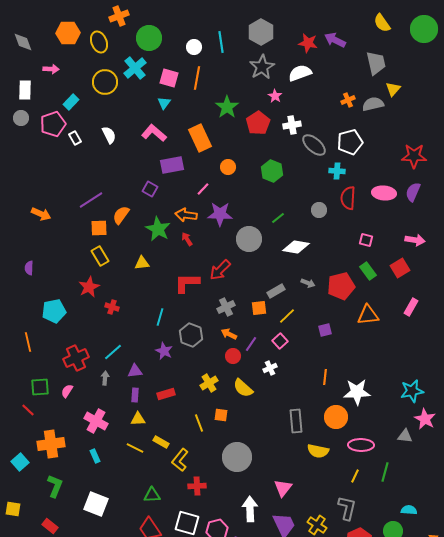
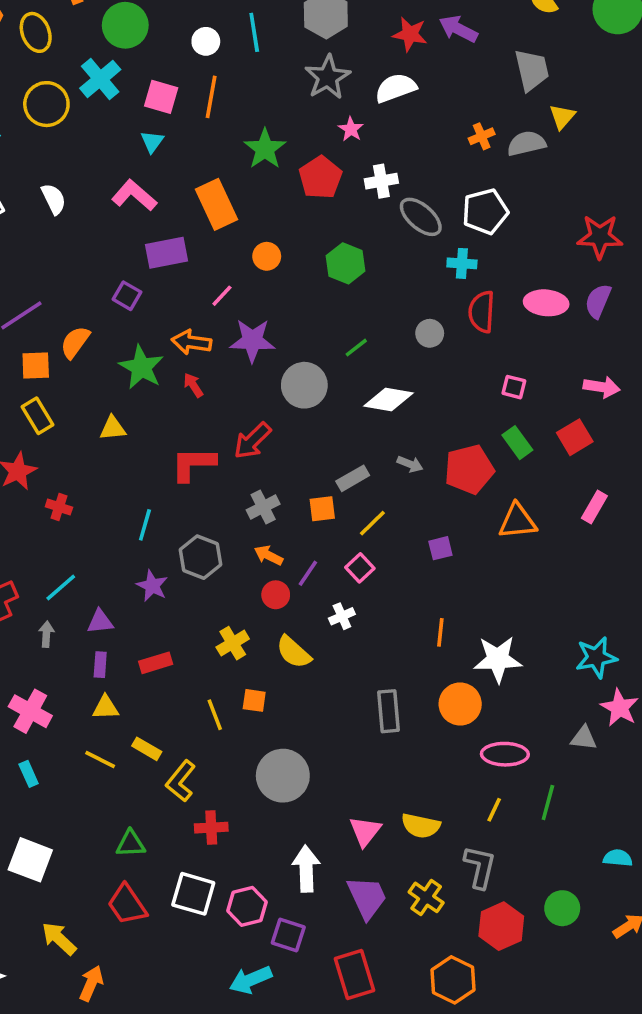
yellow semicircle: (318, 451) -> (421, 826), moved
cyan semicircle: (409, 510) -> (618, 858), moved

